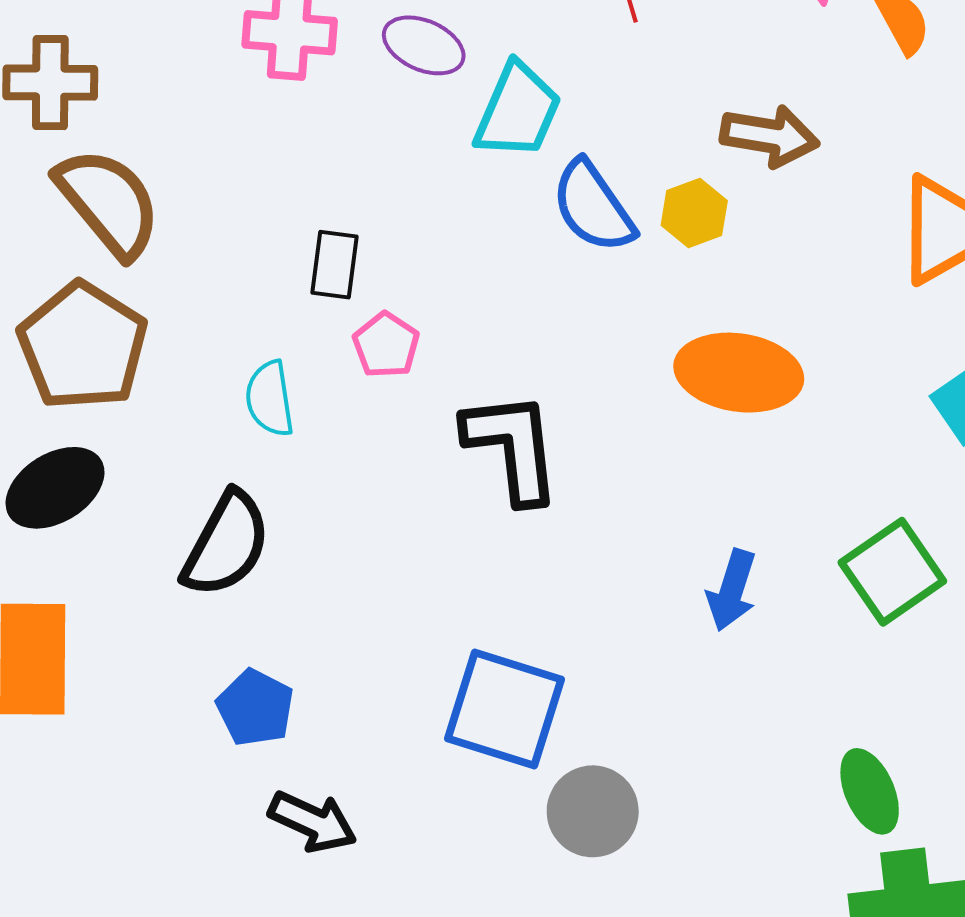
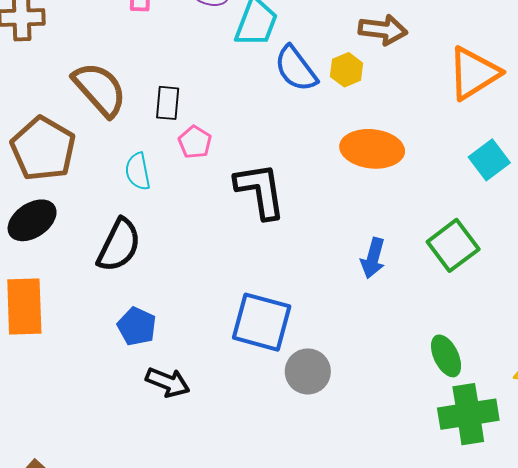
brown semicircle: (108, 202) -> (100, 89), moved

